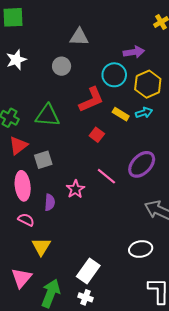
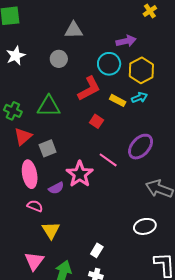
pink star: (75, 189) -> (80, 174), size x1.5
purple semicircle: (50, 202) -> (56, 188), turned 63
white rectangle: (88, 271) -> (97, 250), size x0.6

